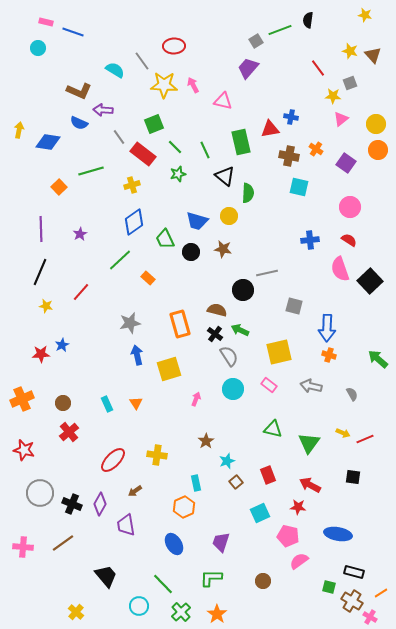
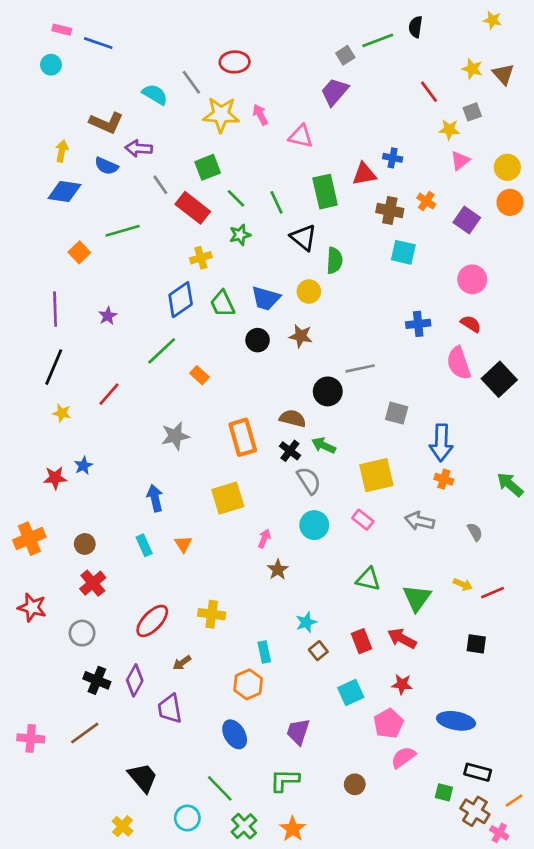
yellow arrow: (19, 130) -> (62, 151), moved
yellow cross: (132, 185) -> (201, 258), moved
green trapezoid: (165, 239) -> (222, 304), moved
blue arrow: (137, 355) -> (155, 498), moved
brown star: (206, 441) -> (278, 570), moved
red arrow: (310, 485) -> (402, 638), moved
gray circle: (40, 493) -> (82, 633), moved, size x0.7
pink pentagon: (288, 536) -> (389, 724), turned 30
yellow cross: (76, 612) -> (123, 826), moved

